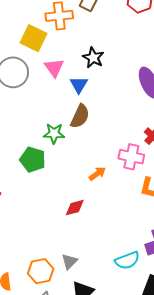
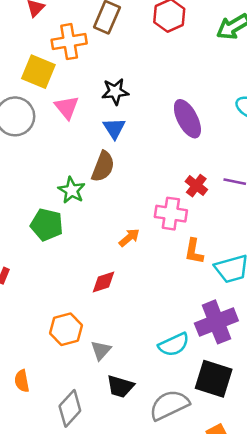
black star: (93, 58) -> (115, 92), turned -30
blue triangle: (79, 85) -> (114, 128), moved
green star: (54, 133) -> (72, 190), turned 30
orange hexagon: (41, 271) -> (66, 329), moved

